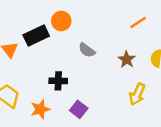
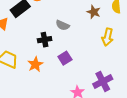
gray semicircle: (87, 50) -> (63, 25), moved
purple square: (79, 109) -> (65, 58), turned 32

